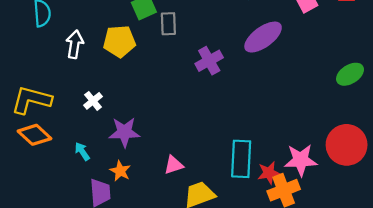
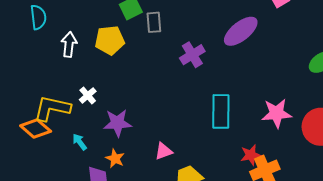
yellow L-shape: (31, 100) -> (52, 108), moved
cyan rectangle: (241, 159) -> (221, 111), moved
pink star: (301, 160) -> (277, 113), moved

